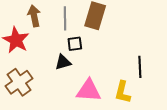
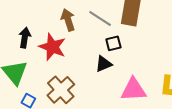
gray line: (65, 18) -> (100, 18), turned -50

